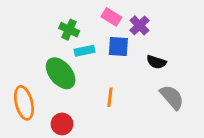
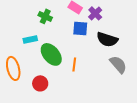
cyan rectangle: (85, 51) -> (30, 39), moved
black semicircle: (156, 62) -> (107, 39), size x1.5
green ellipse: (61, 73) -> (51, 54), moved

